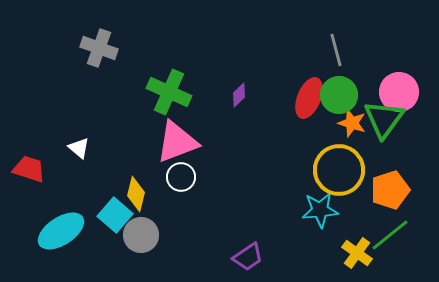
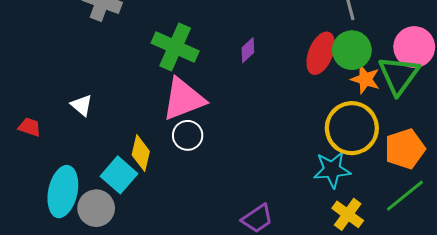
red trapezoid: (29, 169) -> (30, 127), size x0.7
cyan ellipse: (61, 231) -> (63, 192), turned -45
gray circle: (141, 235) -> (96, 208), moved
yellow cross: (357, 253) -> (348, 214), moved

